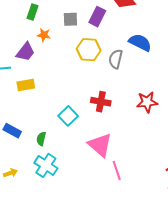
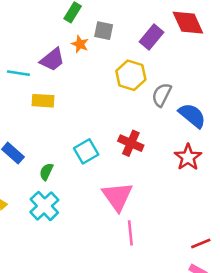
gray square: (70, 19) -> (104, 31), moved
blue semicircle: (140, 42) -> (192, 115), moved
red star: (147, 102) -> (188, 157), turned 30

